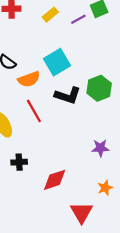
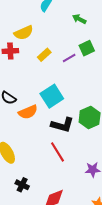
red line: (34, 111) -> (57, 152), moved
black cross: (19, 162) -> (22, 185), turned 32

